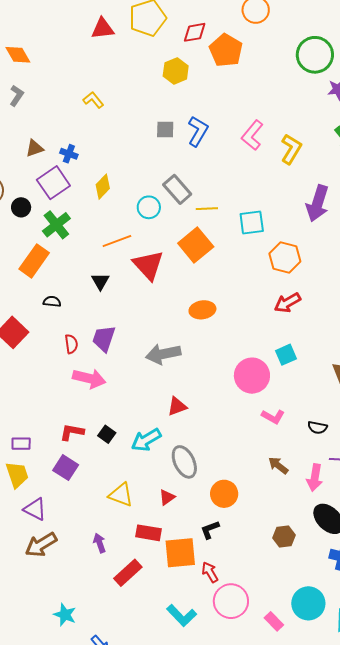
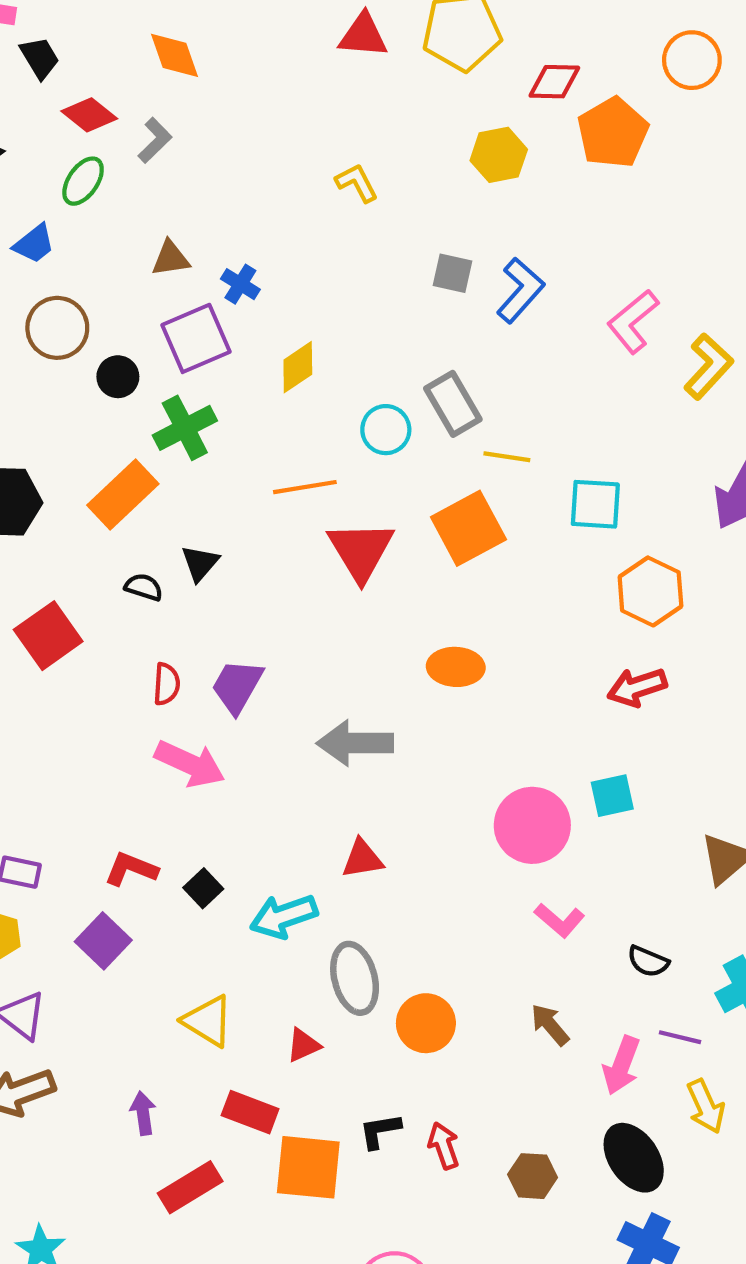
yellow L-shape: (93, 100) -> (357, 183), moved
black triangle: (100, 281) -> (200, 563), moved
orange circle: (224, 494) -> (426, 1023), moved
red arrow: (210, 572) -> (444, 1146), moved

